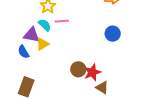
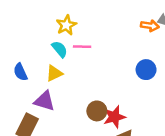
purple triangle: (32, 35) -> (44, 101), moved
blue semicircle: (23, 52) -> (20, 72), moved

